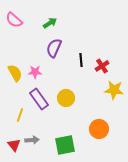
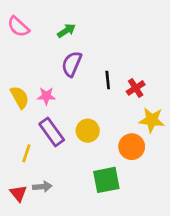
orange circle: (99, 129) -> (132, 147), moved
green square: (65, 145) -> (106, 180), moved

